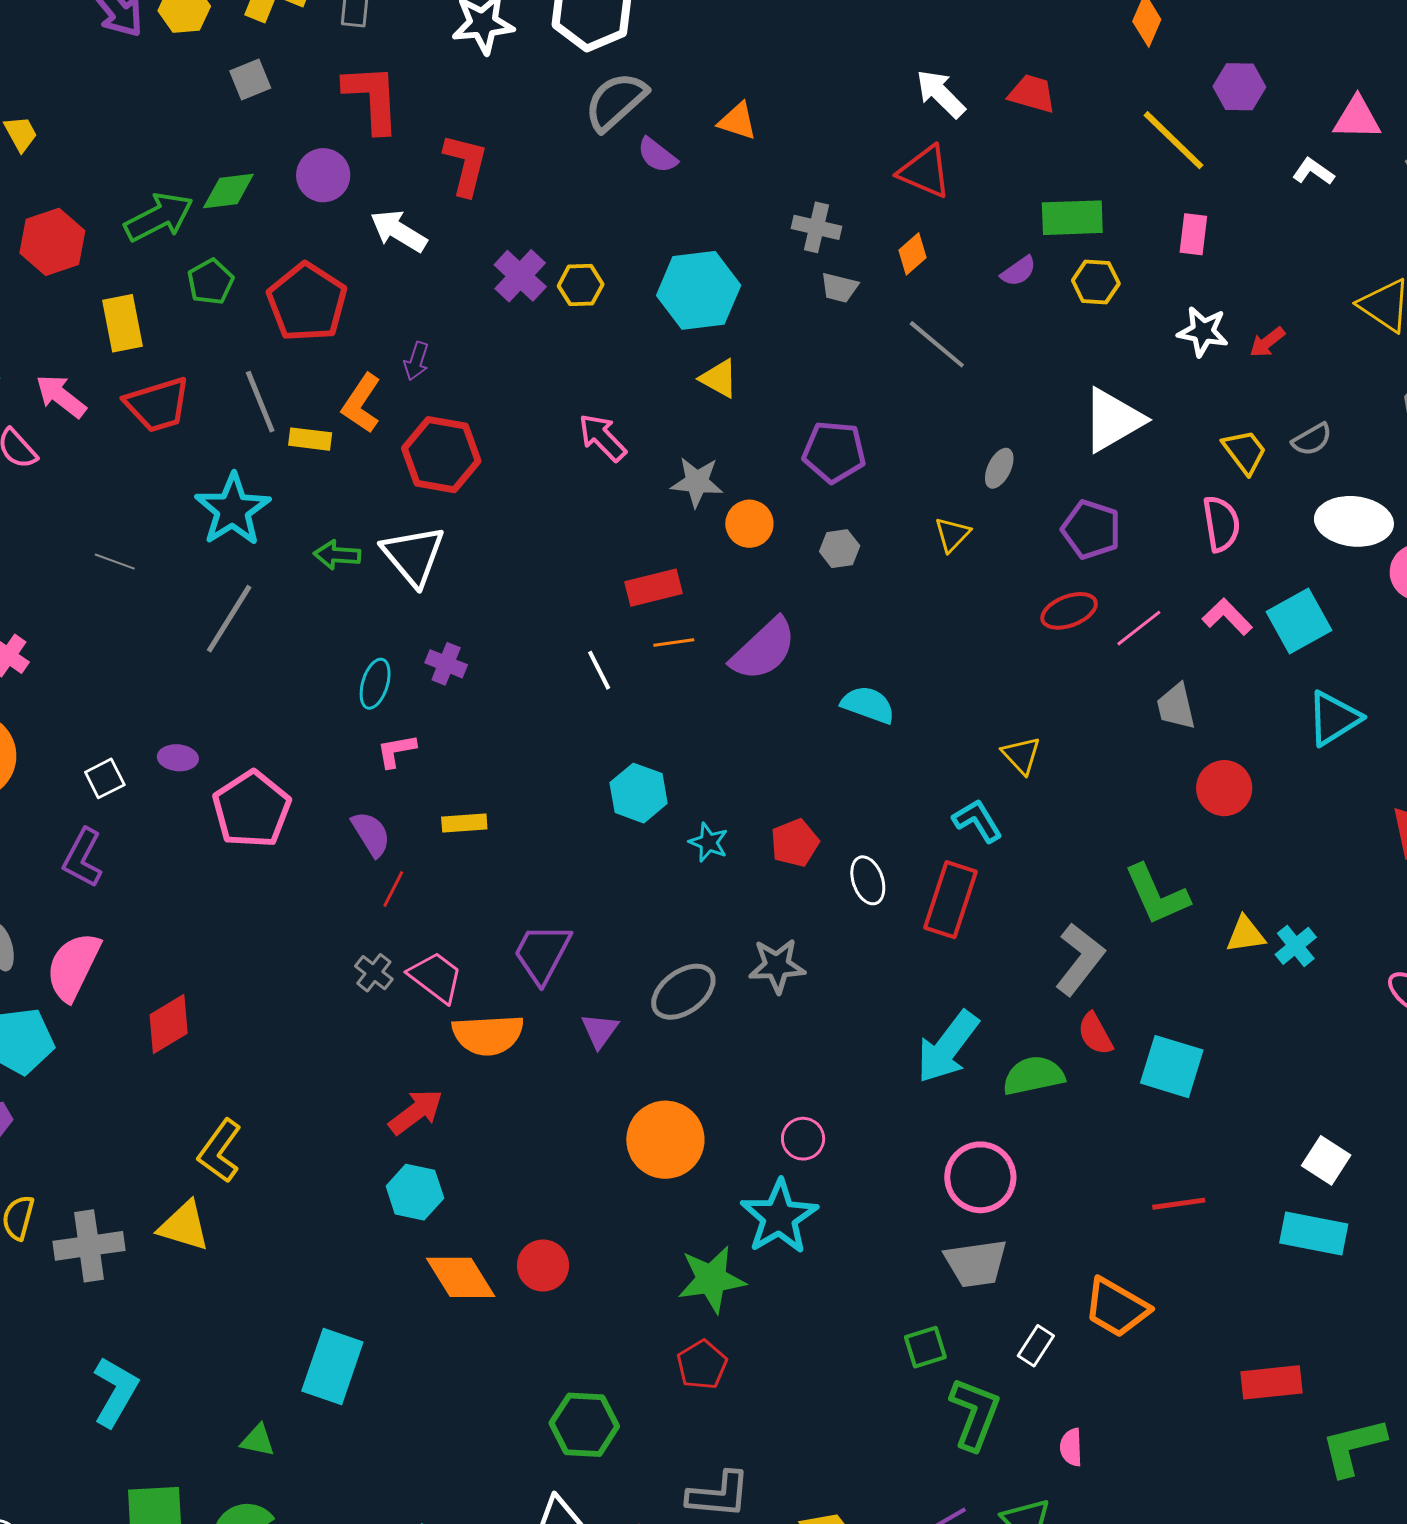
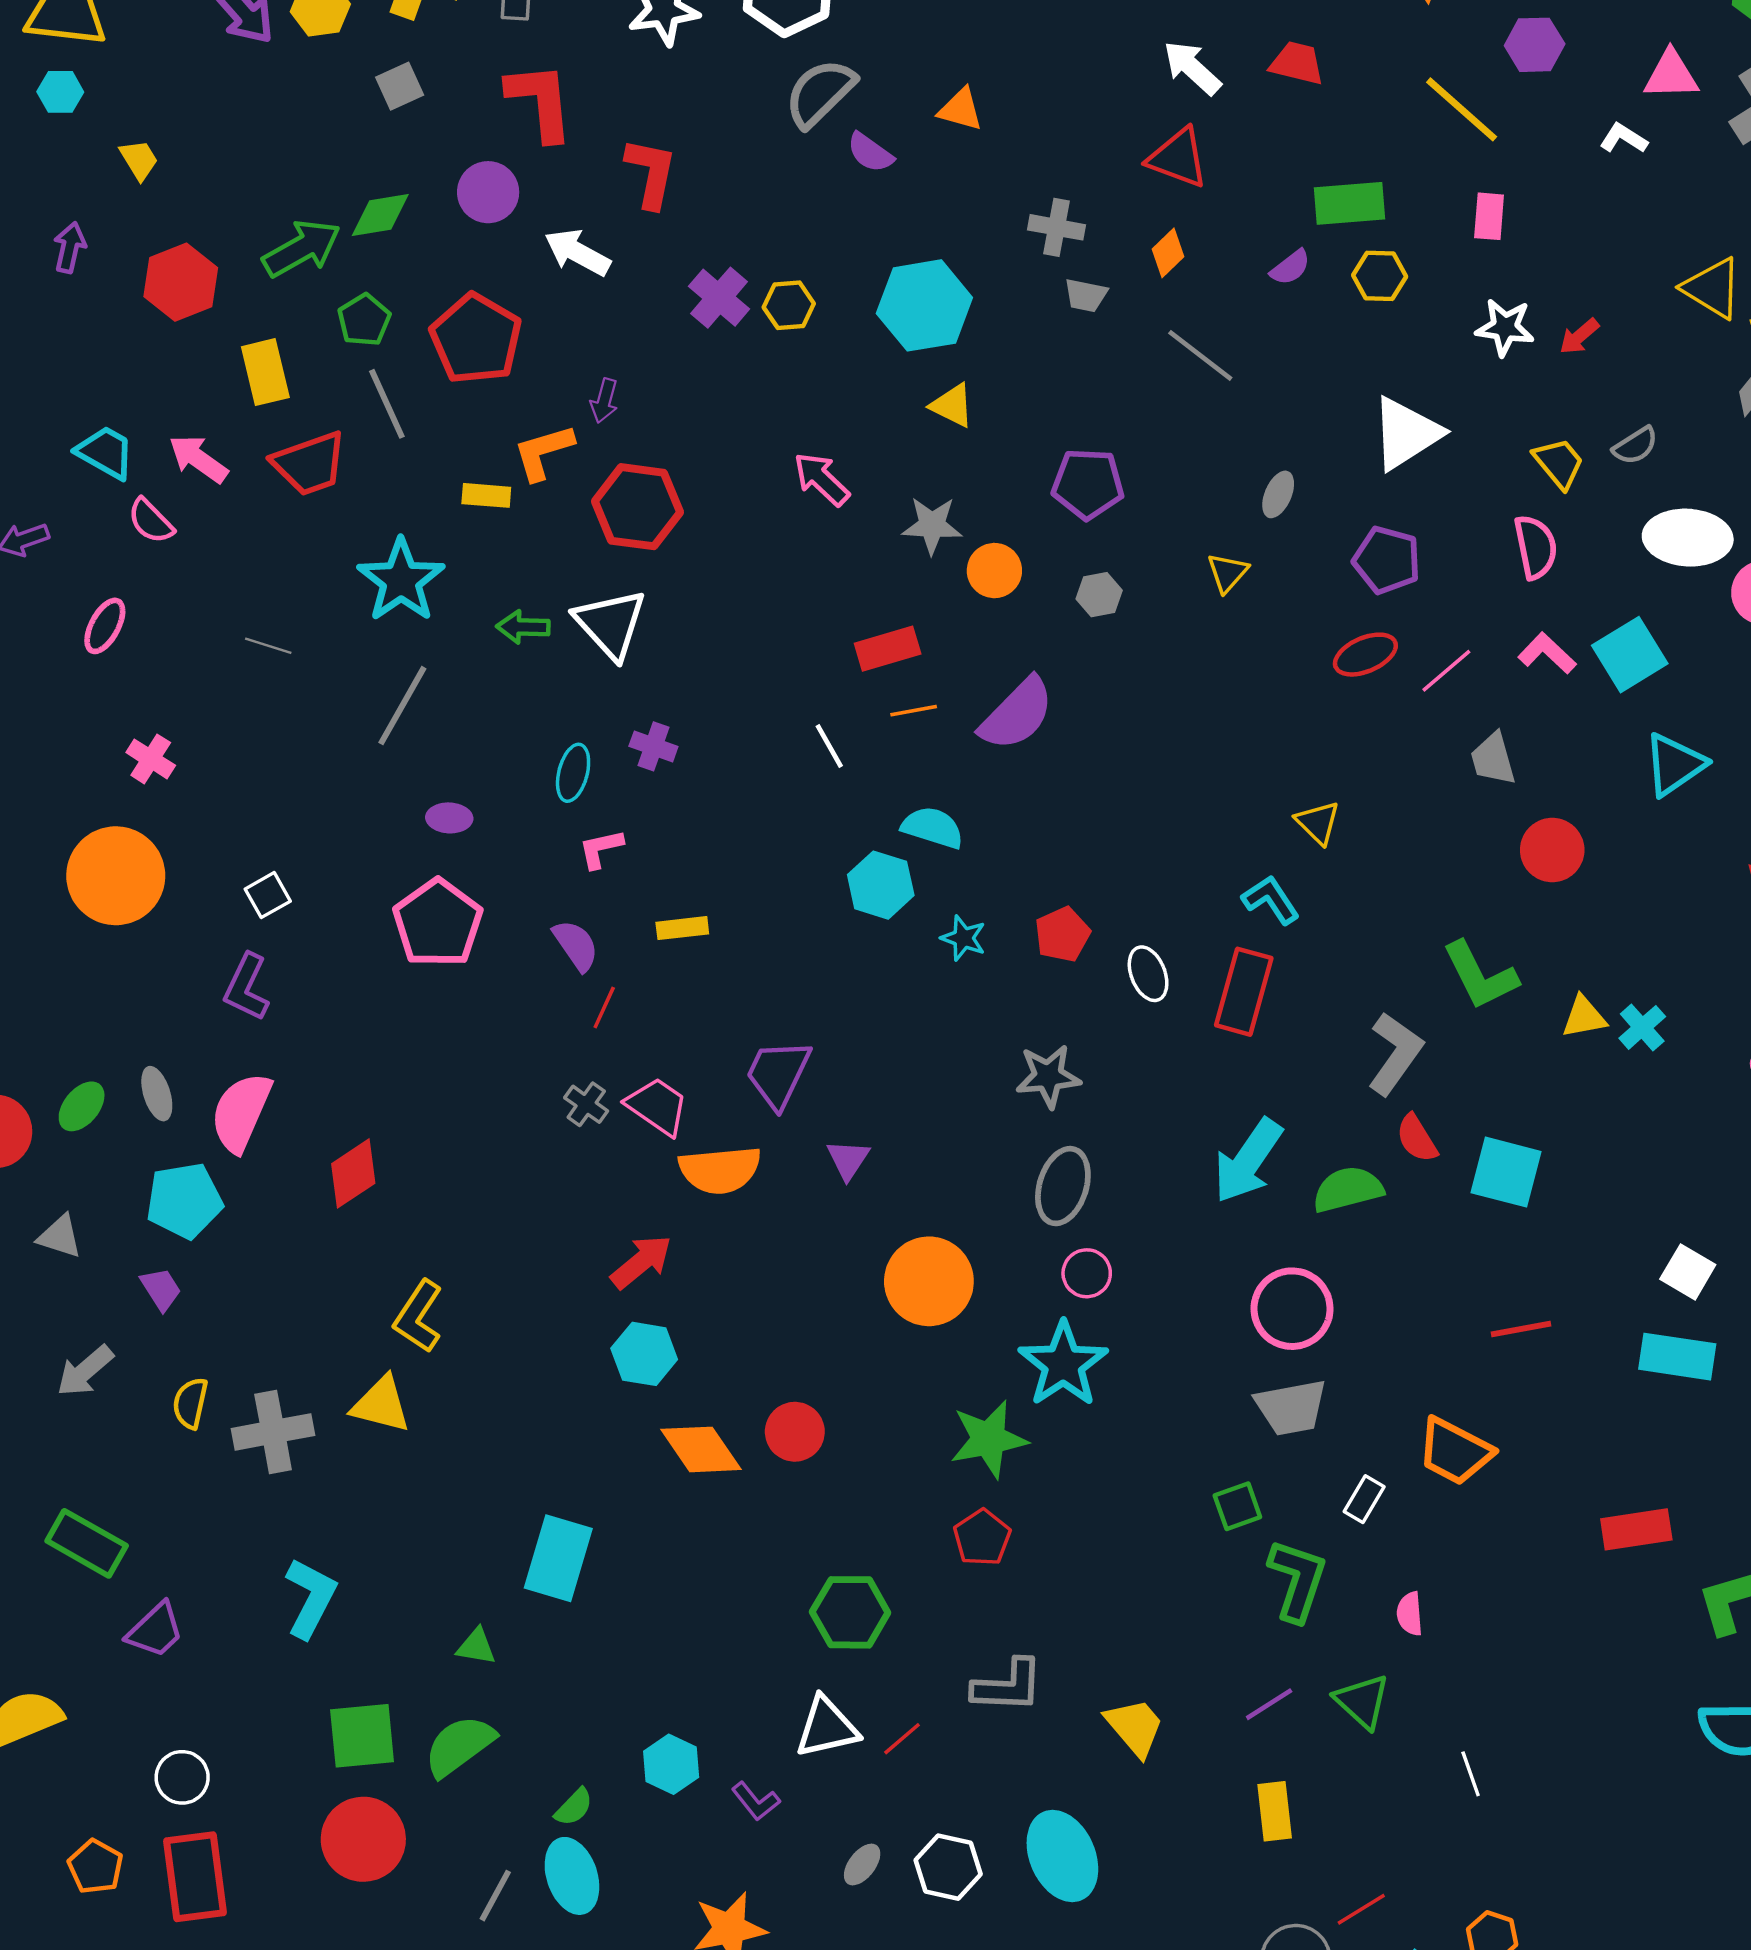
gray line: (260, 402) -> (387, 404), moved
orange L-shape: (361, 403) -> (543, 452), turned 42
cyan semicircle: (868, 705) -> (933, 828), moved
purple ellipse: (178, 758) -> (449, 818), moved
gray ellipse: (683, 992) -> (1063, 1186), moved, turned -34

